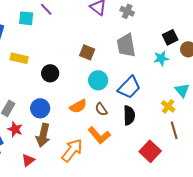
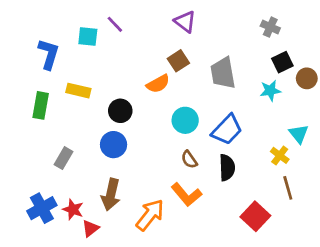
gray cross: (127, 11) -> (270, 27), moved
brown square: (87, 52) -> (178, 61), moved, turned 35
orange semicircle: (78, 106) -> (158, 84), moved
blue circle: (40, 108) -> (114, 145), moved
red star: (15, 129) -> (73, 209), moved

